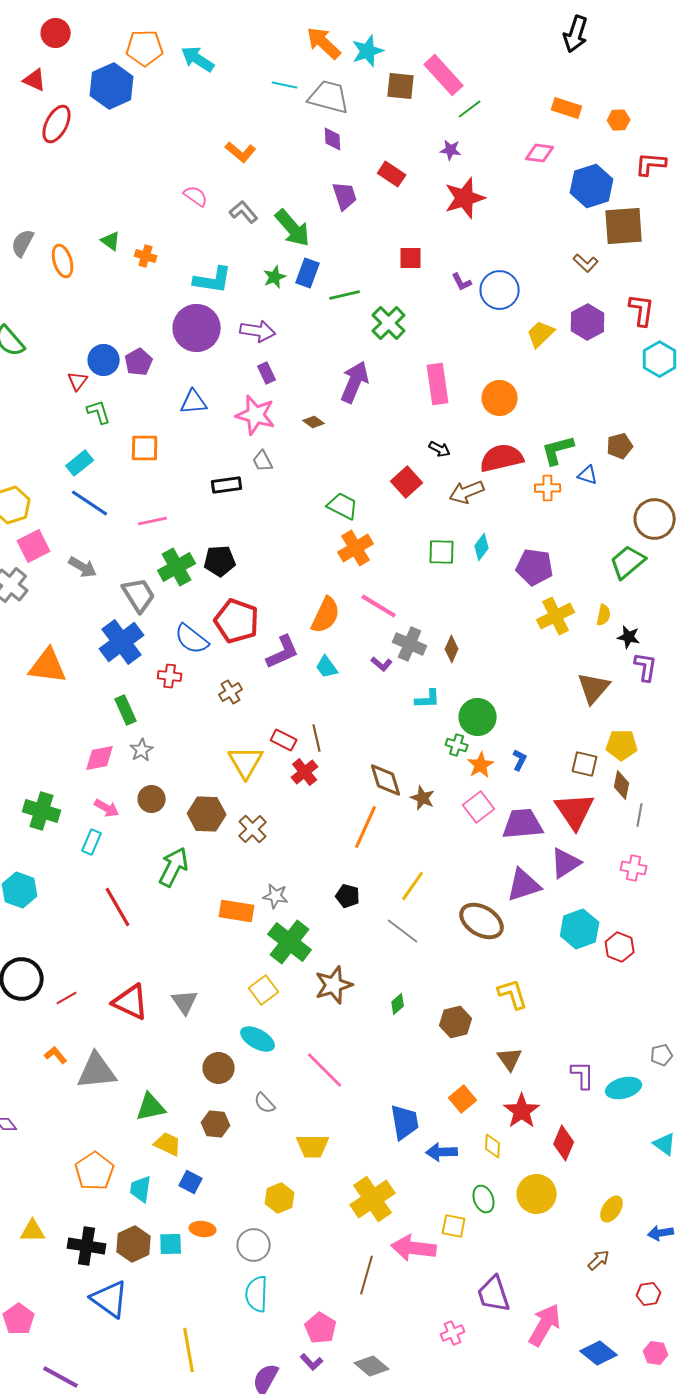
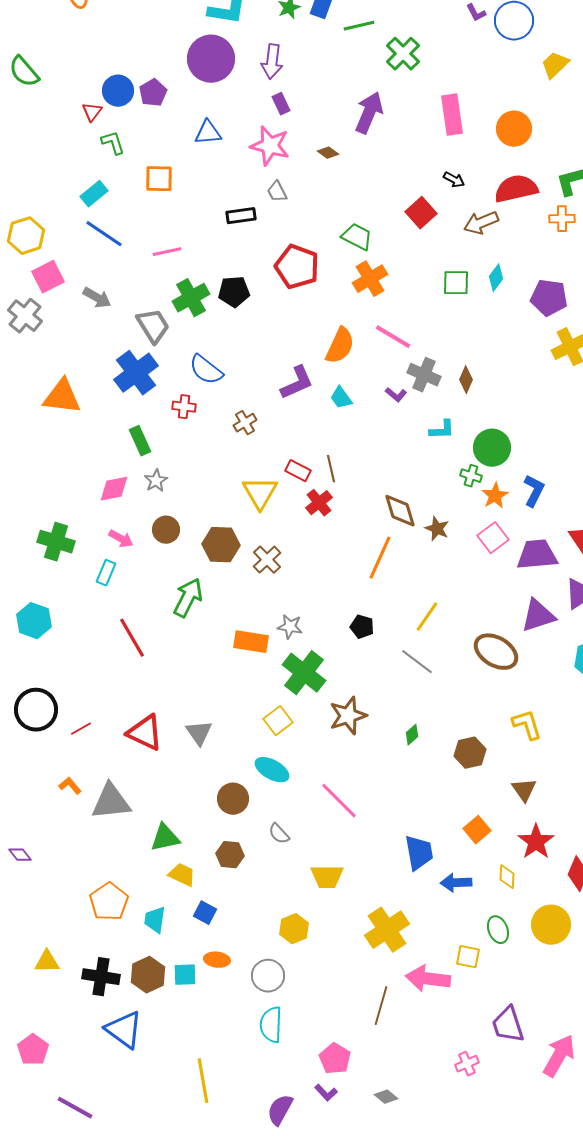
purple arrow: (258, 331) -> (272, 62), turned 88
red pentagon: (237, 621) -> (297, 267), moved
blue L-shape: (520, 760) -> (534, 491), size x1.5
gray diamond: (372, 1366) -> (386, 1097), size x0.7

